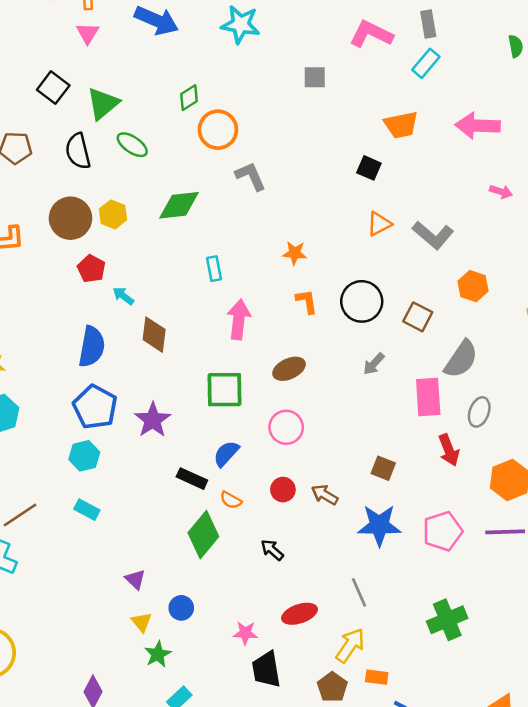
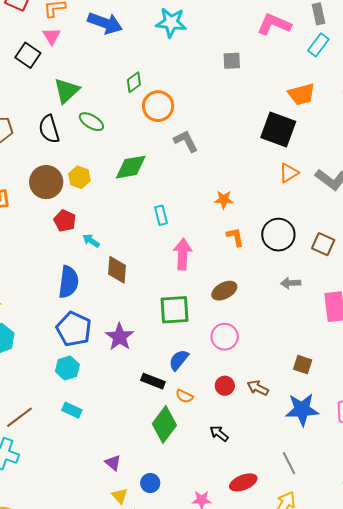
black square: (53, 88) -> (28, 55), moved
black square: (369, 168) -> (278, 129), size x1.8
gray arrow: (374, 364) -> (291, 283), turned 48

